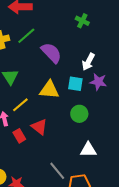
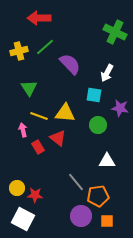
green cross: (82, 21) -> (115, 32), moved, size x1.6
purple star: (98, 82) -> (120, 108), moved
yellow triangle: (49, 90) -> (65, 113), moved
yellow line: (20, 105) -> (39, 116), turned 60

